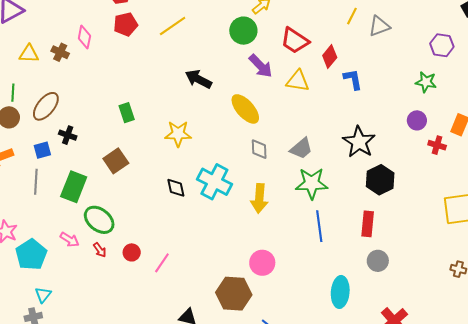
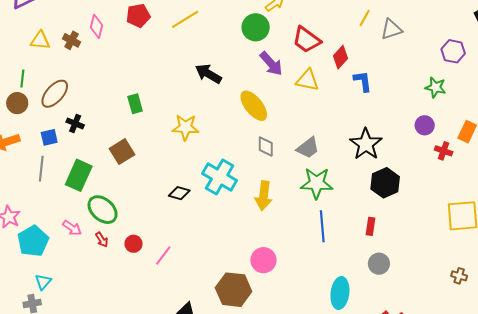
black diamond: (176, 188) -> (179, 193), moved, turned -65
red rectangle: (368, 224) -> (371, 226), size x0.7

